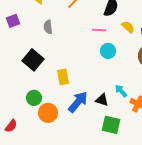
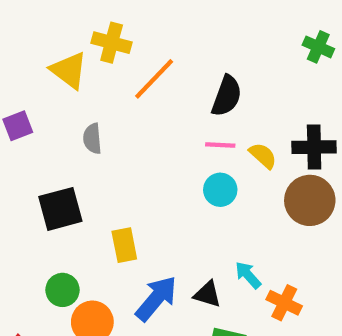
yellow semicircle: (128, 27) -> (263, 156), moved
pink line: (99, 30) -> (220, 145), moved
black square: (33, 60) -> (60, 209), turned 35

